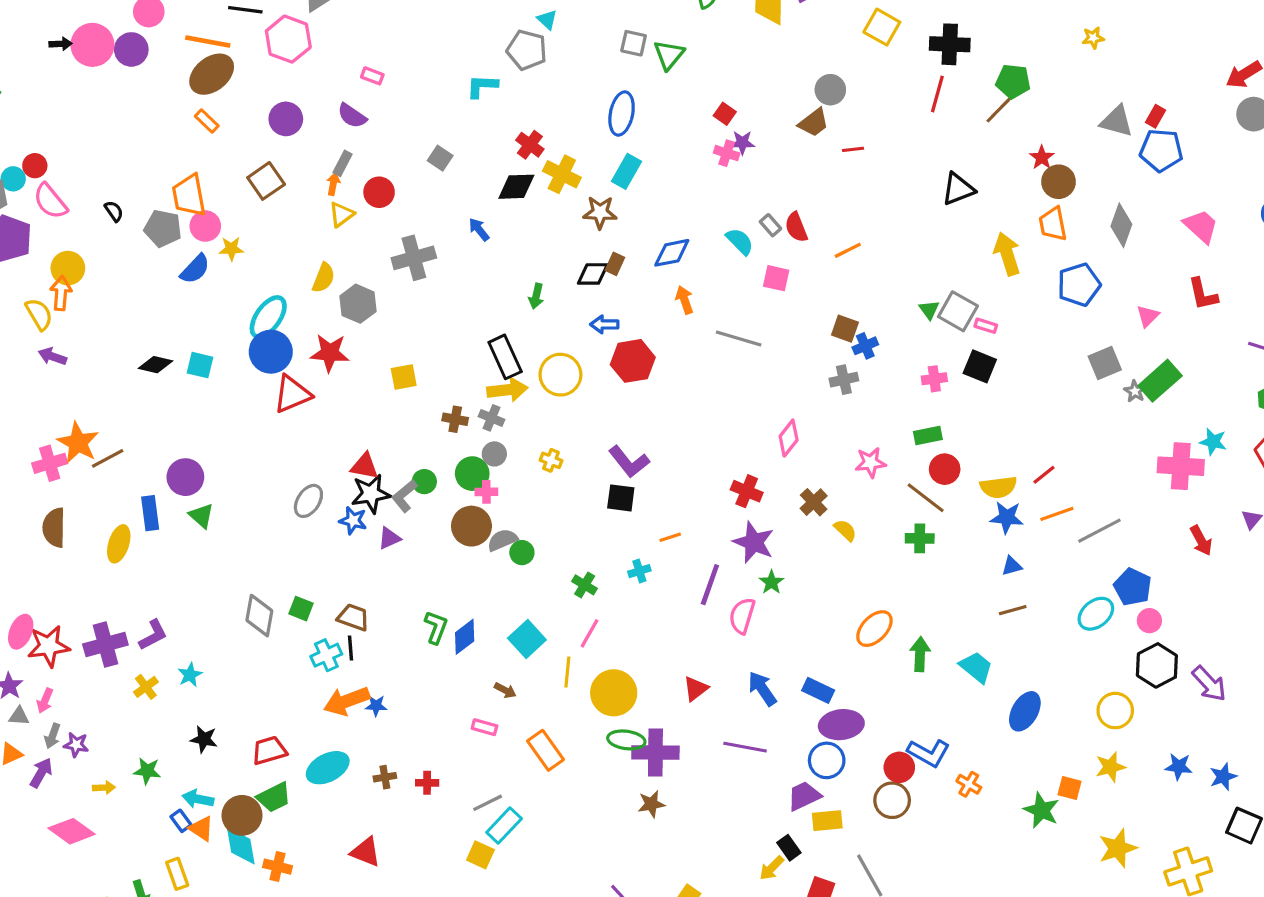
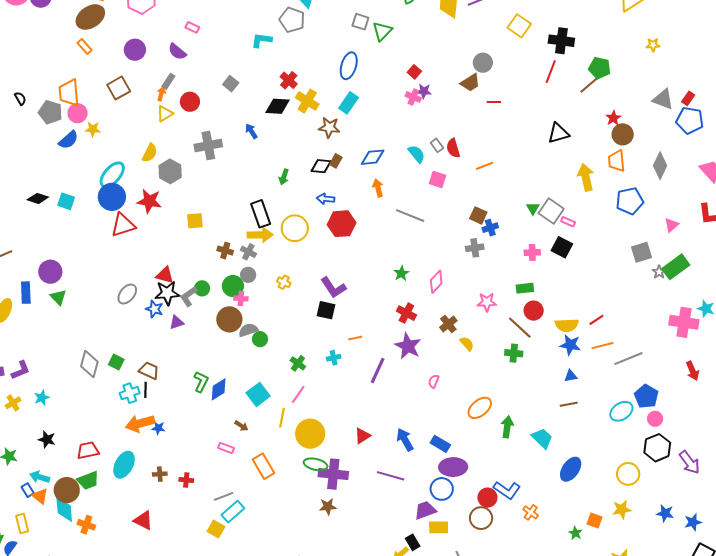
green star: (771, 582) -> (401, 273), moved
pink semicircle: (742, 616) -> (434, 381), moved, size x0.6
cyan ellipse: (328, 768) -> (124, 465), turned -40
green star: (1041, 810) -> (575, 533), size x0.6

